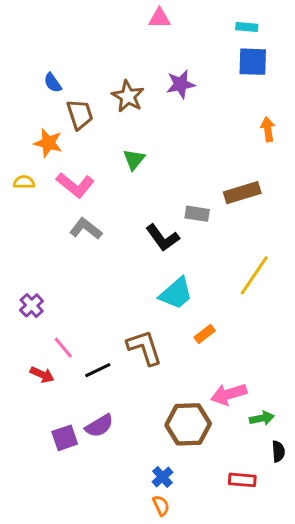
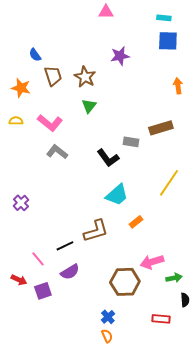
brown star: (128, 96) -> (85, 77), moved
orange star: (48, 143) -> (21, 88), moved
pink line: (63, 348) -> (38, 259), moved
brown L-shape: (144, 348) -> (96, 231), turned 92
red arrow: (42, 375) -> (19, 280), moved
purple semicircle: (99, 426) -> (70, 272), moved

